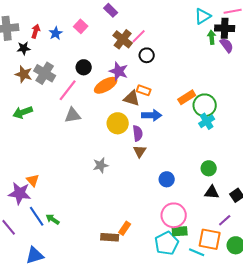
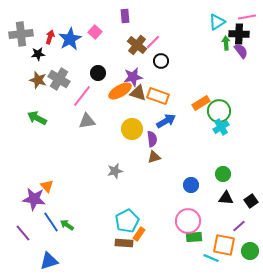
purple rectangle: (111, 10) -> (125, 16), turned 40
blue star: (56, 33) -> (70, 39), size x1.6
purple star: (119, 71) -> (133, 77), turned -30
orange rectangle: (144, 90) -> (158, 96), size x1.5
brown triangle: (132, 98) -> (138, 93), moved
green arrow: (23, 112) -> (37, 118), turned 48
blue arrow: (152, 115) -> (166, 121), turned -30
brown triangle: (140, 151) -> (154, 157), turned 40
blue circle: (167, 179) -> (191, 185), moved
cyan pentagon: (167, 243) -> (127, 221), moved

